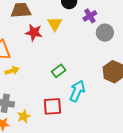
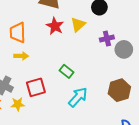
purple cross: (90, 16) -> (107, 38), moved
green rectangle: (59, 71) -> (66, 71), turned 56
red square: (52, 106) -> (36, 87), moved, turned -30

